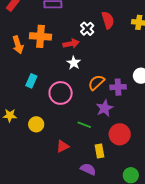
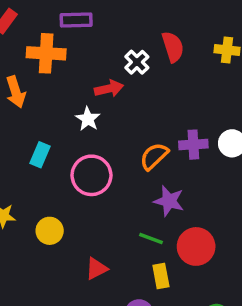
orange cross: (41, 36) -> (46, 53), moved
white star: (74, 63) -> (88, 119), moved
purple cross: (118, 87) -> (193, 145), moved
purple star: (105, 108) -> (169, 201), turned -30
green line: (84, 125) -> (151, 239), moved

